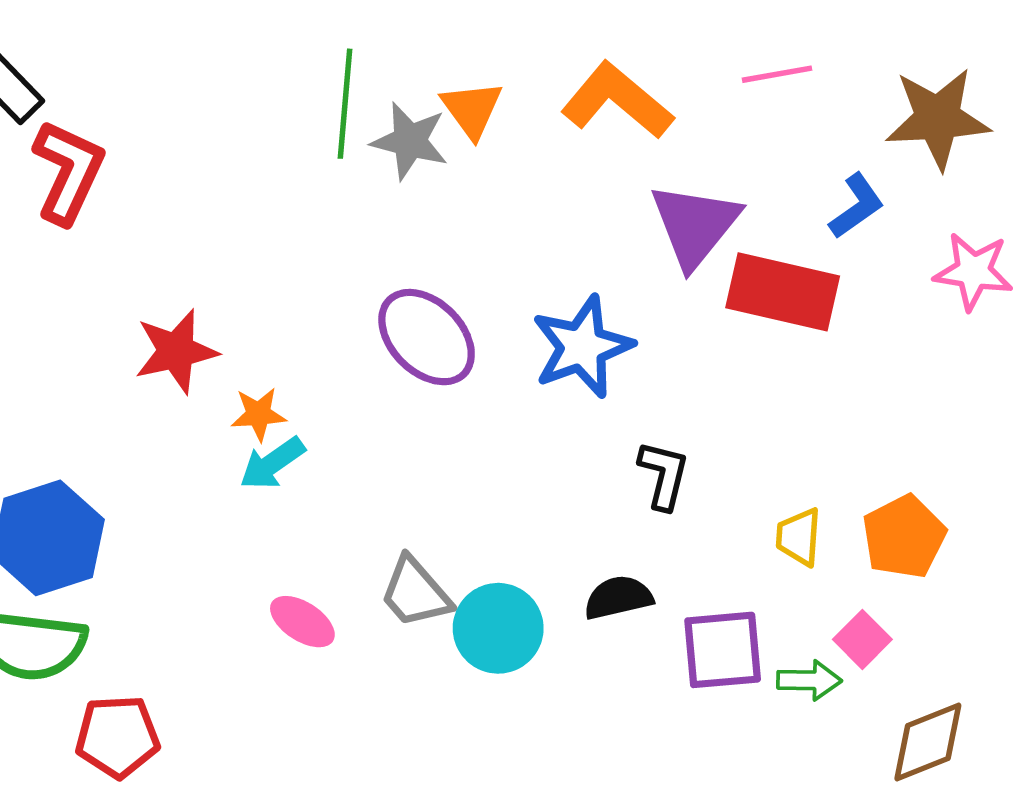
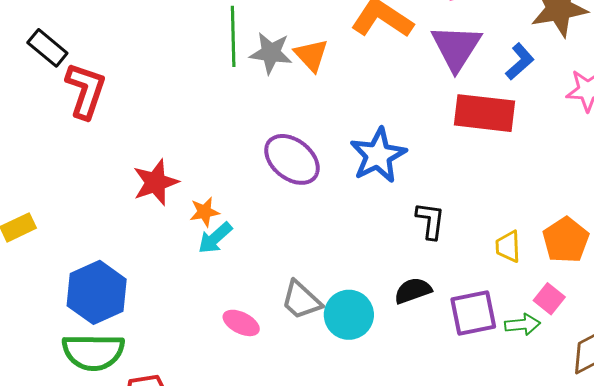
orange triangle: (472, 109) -> (311, 55), moved
purple triangle: (695, 225) -> (456, 47), moved

